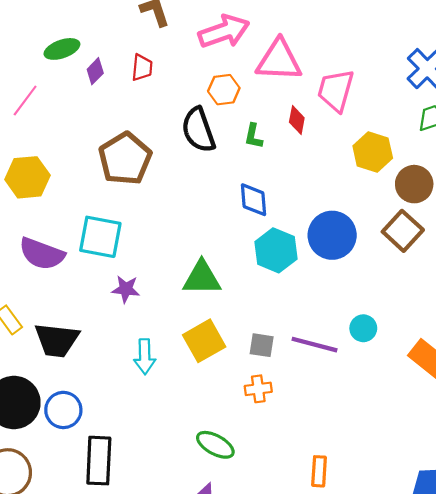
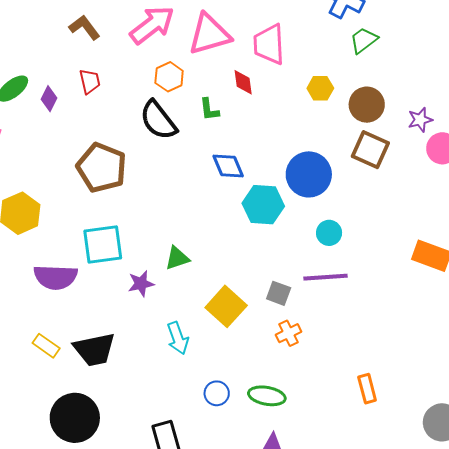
yellow hexagon: (373, 152) -> (320, 88), size x0.7
green triangle: (202, 278) -> (177, 258), moved, size x0.7
cyan circle: (363, 328) -> (329, 233), moved
gray square: (262, 345) -> (279, 293), turned 30
blue circle: (63, 410) -> (217, 393), moved, size x0.7

